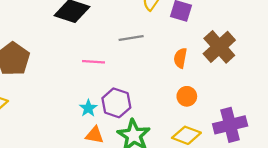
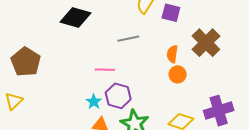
pink line: (94, 62) -> (105, 70), moved
orange circle: (187, 96) -> (178, 74), moved

